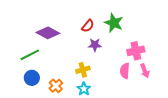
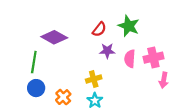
green line: (30, 55) -> (34, 62), turned -54
pink semicircle: (125, 71) -> (130, 59), moved
pink arrow: (145, 71) -> (164, 80), turned 32

